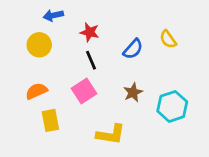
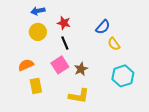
yellow semicircle: (168, 39) -> (114, 44), moved
yellow circle: (39, 45) -> (38, 32), moved
blue semicircle: (133, 49) -> (103, 27), moved
brown star: (133, 92) -> (81, 69), moved

